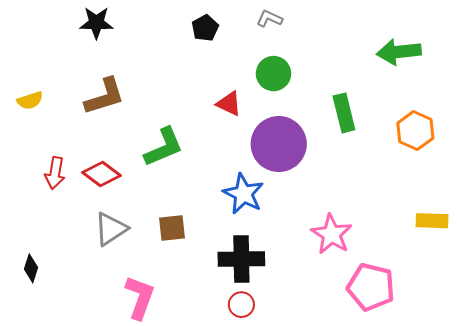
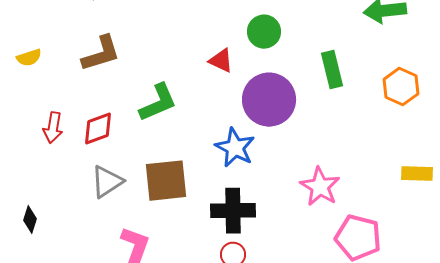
red diamond: (102, 174) -> (98, 129), turned -57
brown square: (172, 228) -> (166, 181), size x1.6

